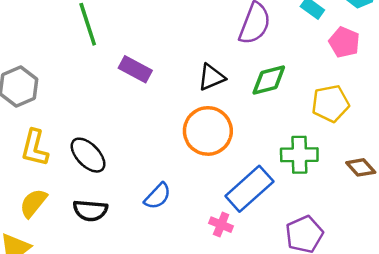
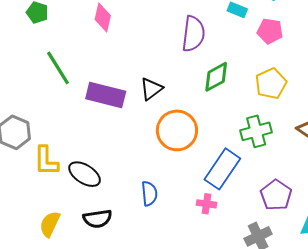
purple rectangle: (135, 69) -> (106, 95), size x1.4
black triangle: (211, 77) -> (151, 89), moved
yellow L-shape: (35, 148) -> (46, 161), moved
blue semicircle: (158, 196) -> (149, 193), turned -35

